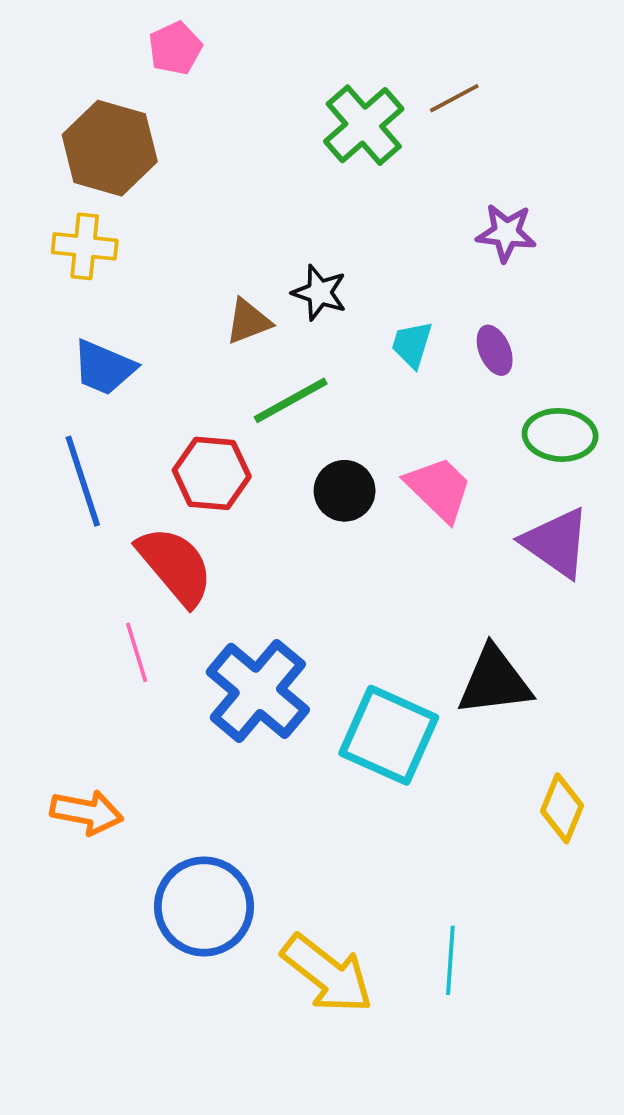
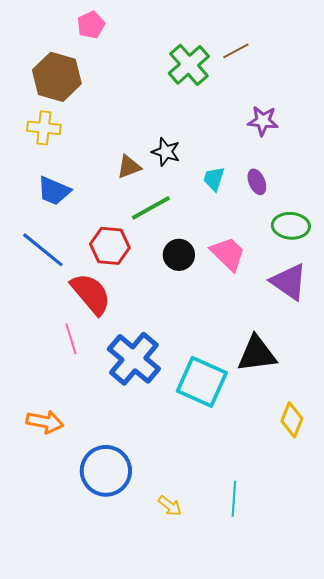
blue line: (83, 481) -> (43, 250), turned -33
yellow arrow: (327, 974) -> (170, 506), size x0.5

